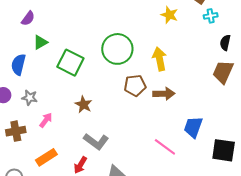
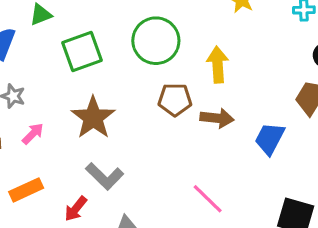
green square: (70, 63) -> (82, 51), turned 36
brown star: (84, 104) -> (93, 118), size x1.6
blue trapezoid: (193, 127) -> (270, 139), moved

